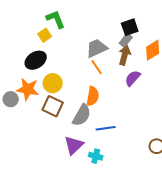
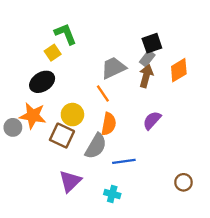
orange line: (97, 67) -> (103, 94), moved
purple semicircle: (133, 78) -> (152, 120), moved
yellow circle: (53, 83) -> (72, 115), moved
purple triangle: (74, 145) -> (70, 181), moved

